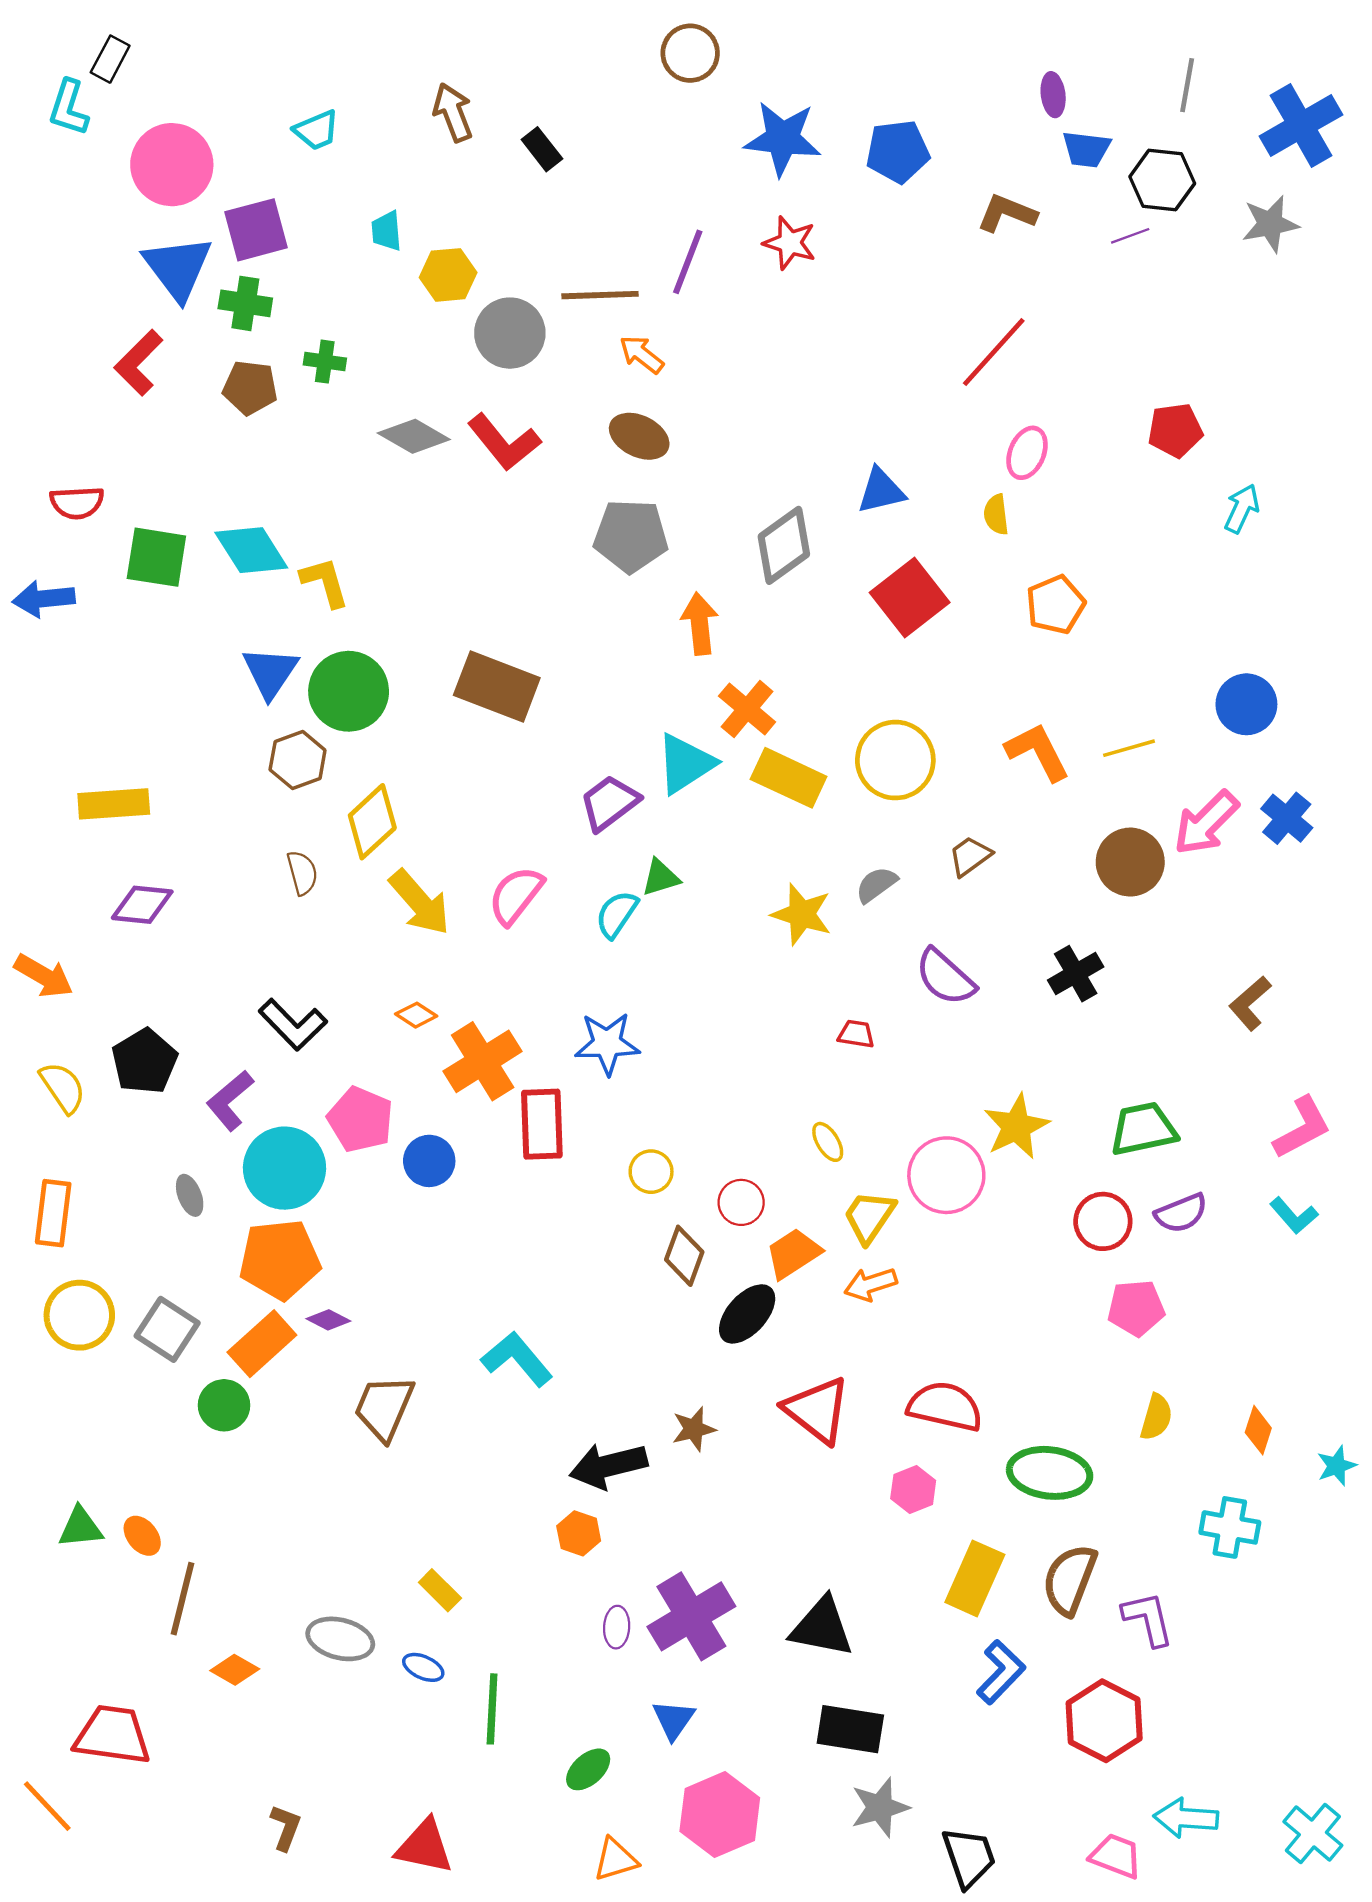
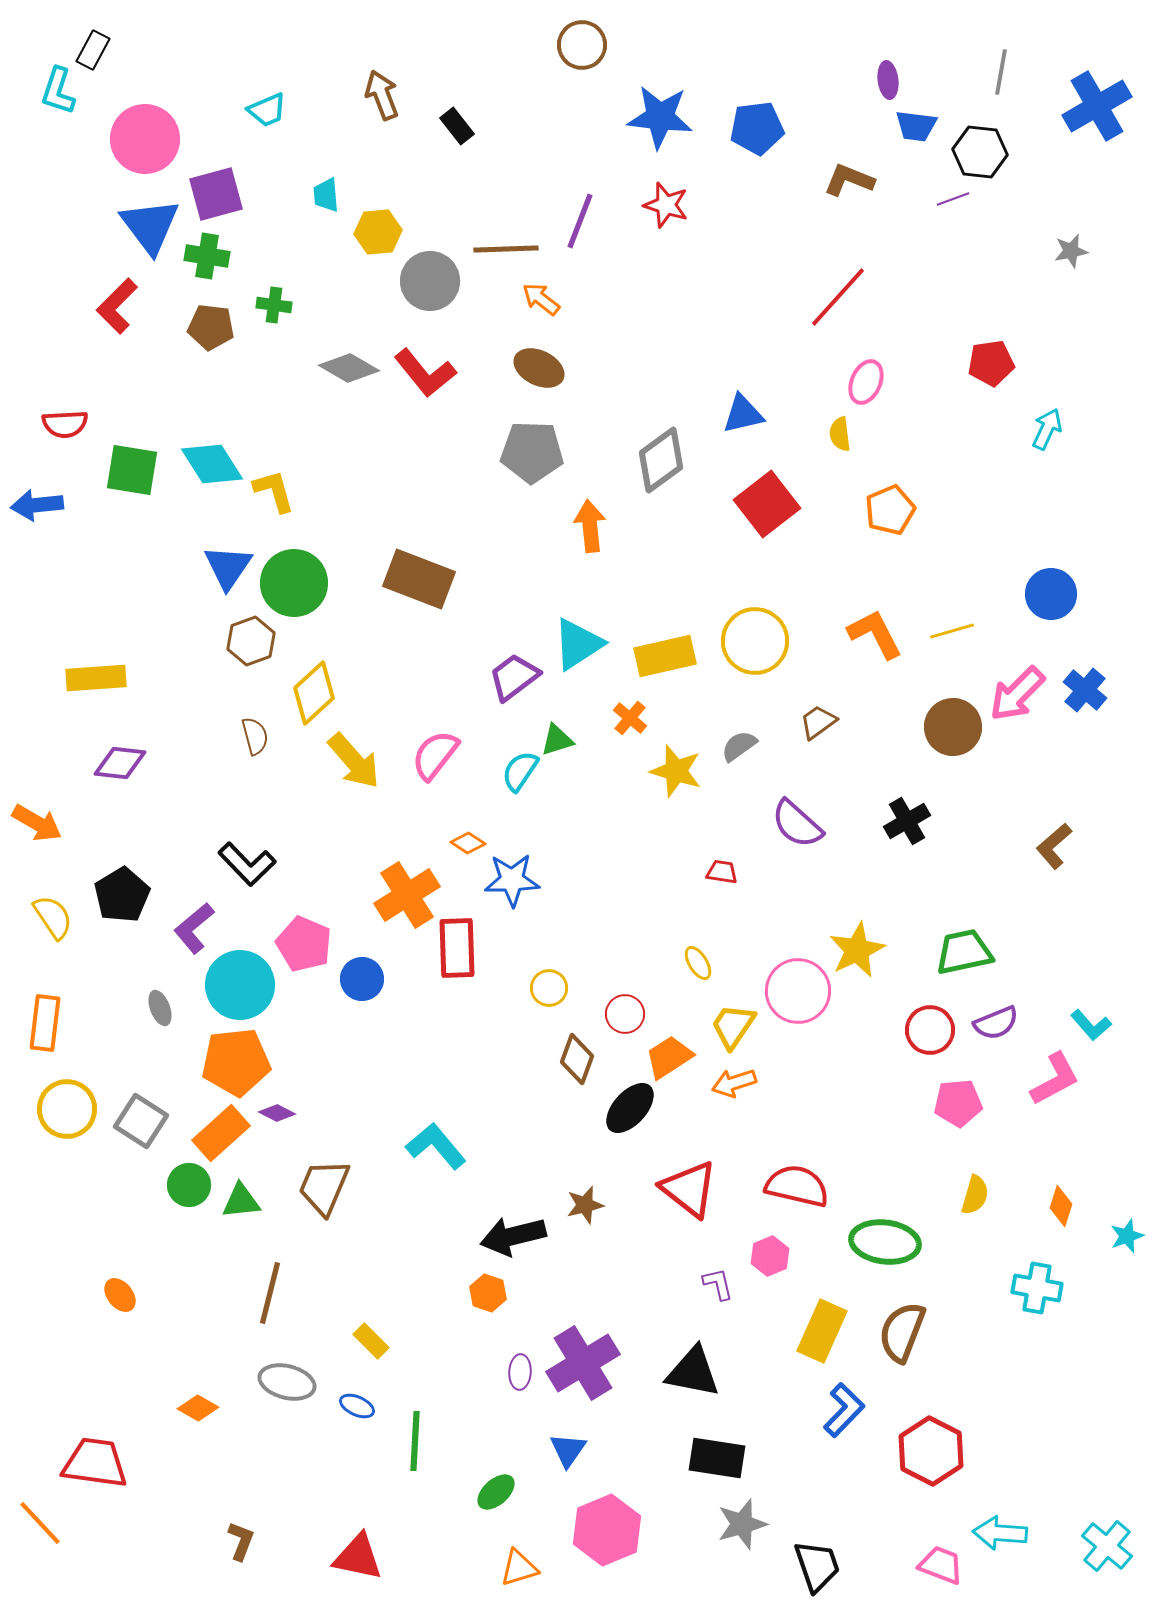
gray star: (1270, 224) -> (1071, 251), moved, size x0.7
orange cross: (747, 709) -> (630, 718), moved, size x0.7
yellow rectangle: (789, 778) -> (665, 656), turned -38
orange diamond: (416, 1015) -> (468, 843), moved
pink L-shape: (1302, 1128) -> (1055, 1079), moved
green triangle: (80, 1527) -> (241, 1201), moved
brown line: (183, 1599) -> (270, 1293), moved
purple L-shape: (1148, 1619) -> (718, 1284), moved, size x0.7

